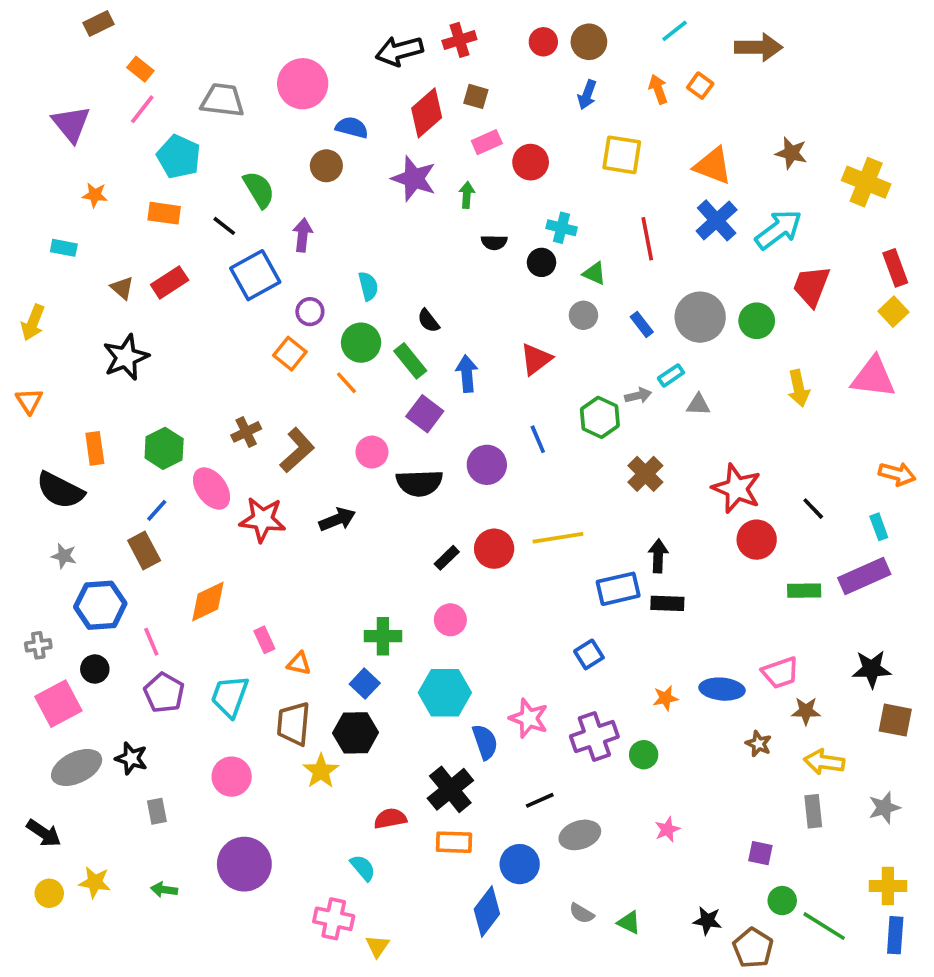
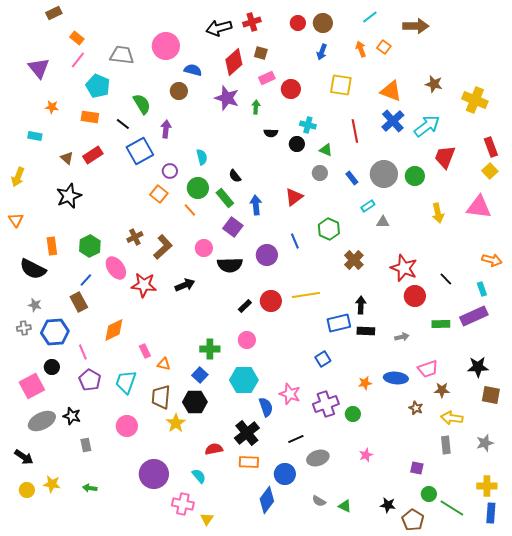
gray arrow: (638, 396) -> (402, 337), moved
gray cross: (38, 645) -> (24, 328), moved
purple circle: (244, 864) -> (154, 474), moved

